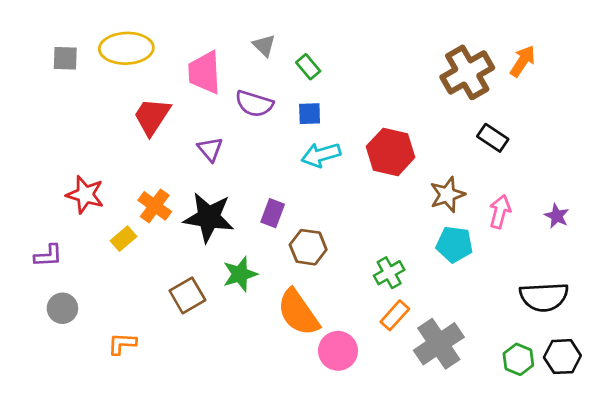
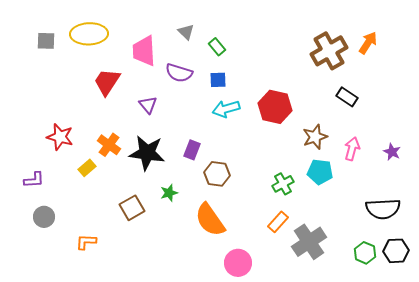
green cross: (389, 273) -> (283, 184), moved
green star: (240, 274) -> (169, 193), size x0.7
pink circle: (338, 351) -> (238, 263), moved

